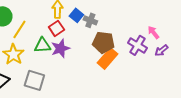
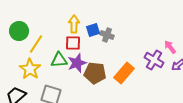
blue square: (76, 15) -> (93, 30), turned 32
red square: (56, 28) -> (73, 43), turned 35
brown pentagon: (103, 42) -> (95, 73), moved

